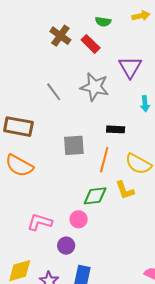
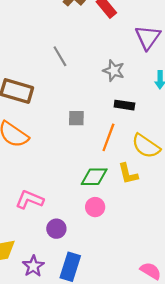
gray star: (95, 87) -> (114, 71), moved, size x0.7
gray square: (74, 145) -> (76, 118), size x0.7
pink circle: (79, 219) -> (95, 207), moved

